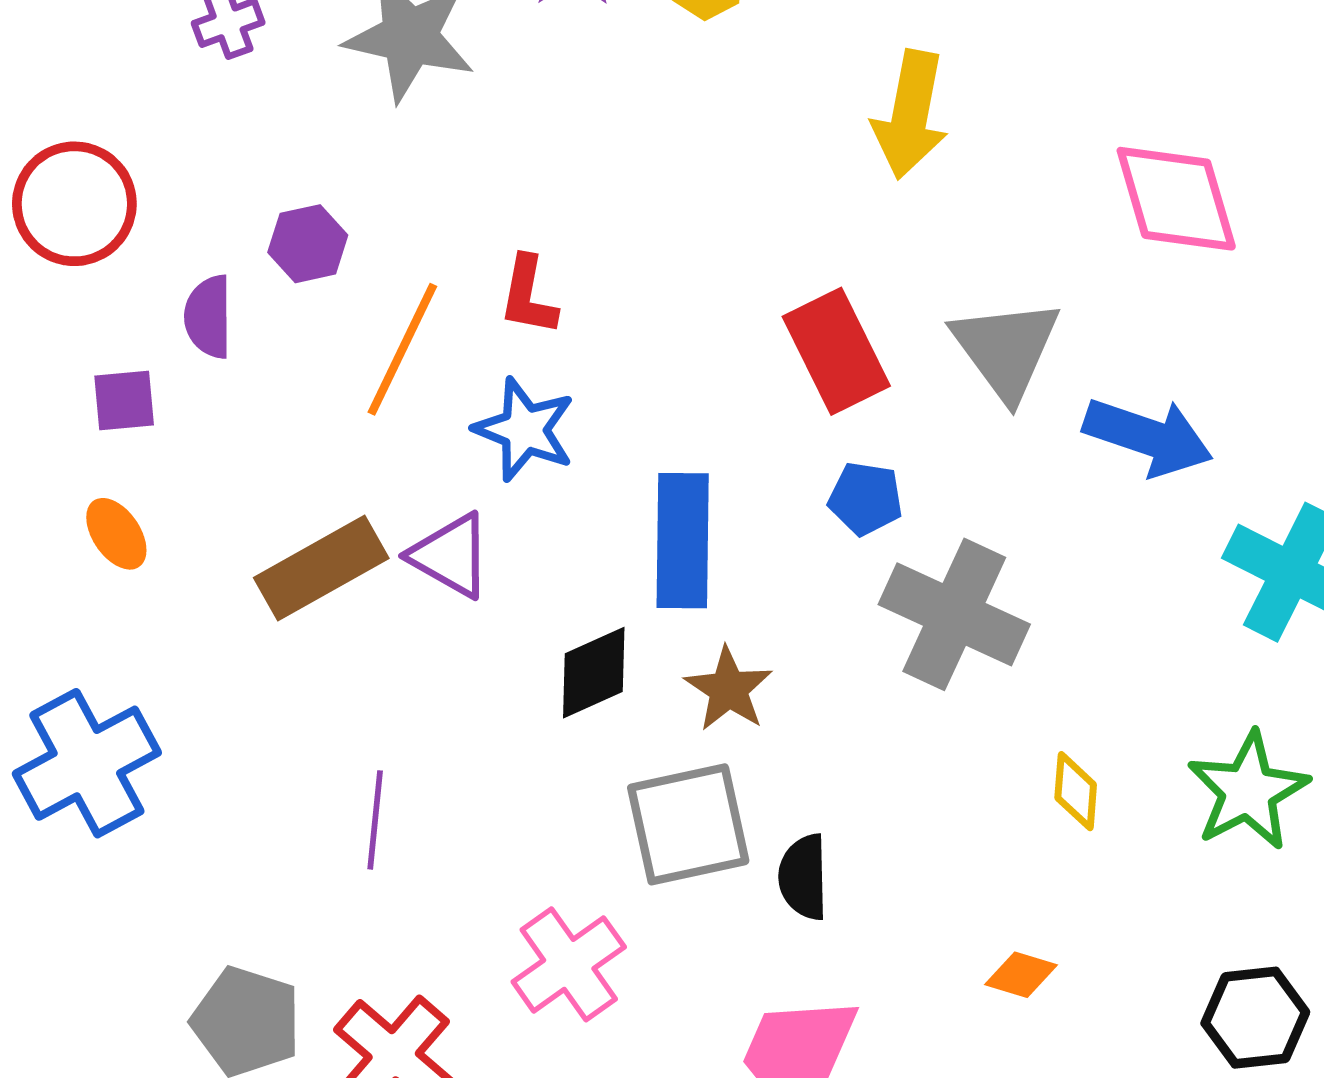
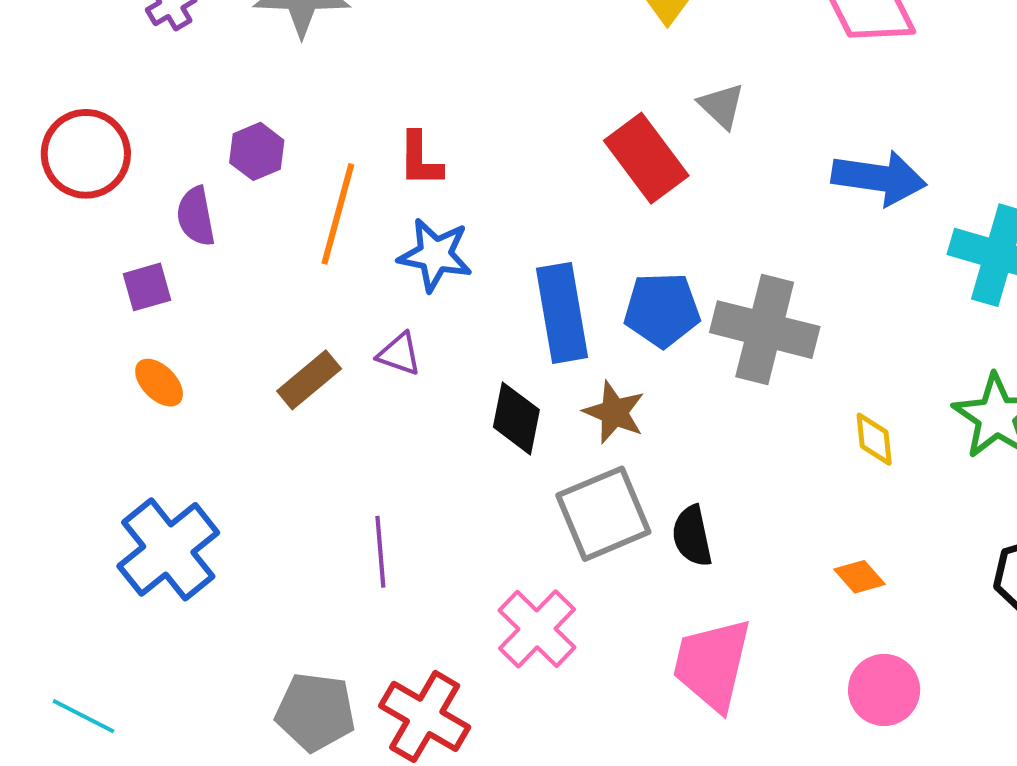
gray triangle: (1006, 349) -> (722, 106), moved, size x0.6
blue pentagon: (866, 499) -> (662, 310), moved, size x1.4
purple triangle: (451, 556) -> (399, 354), size x0.7
brown rectangle: (321, 568) -> (309, 380), size x0.7
black diamond: (594, 673) -> (516, 418), turned -44
orange diamond: (1021, 975) -> (859, 577), turned 42

